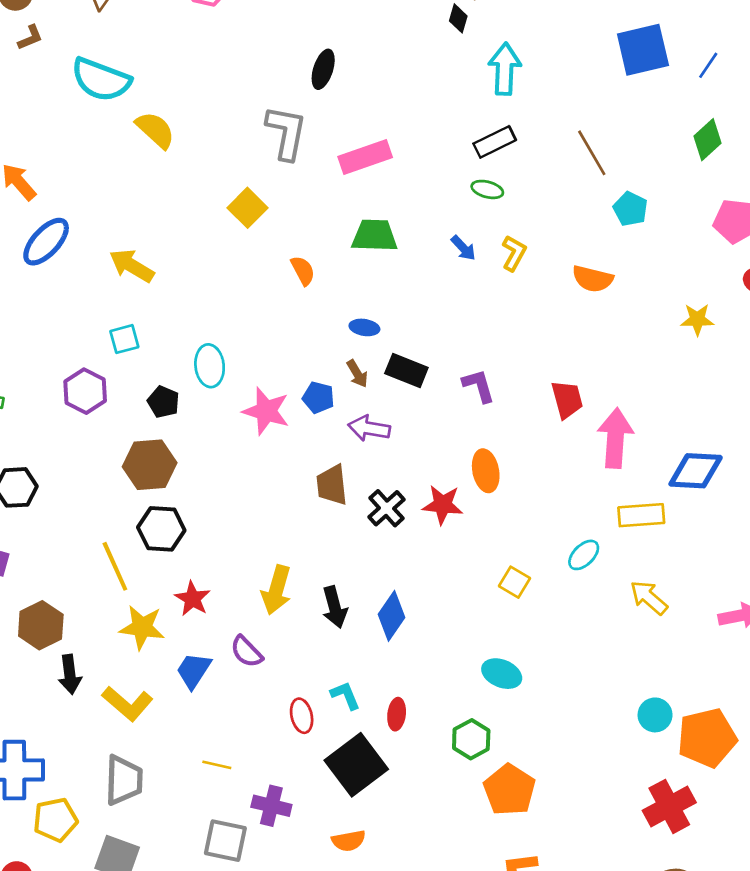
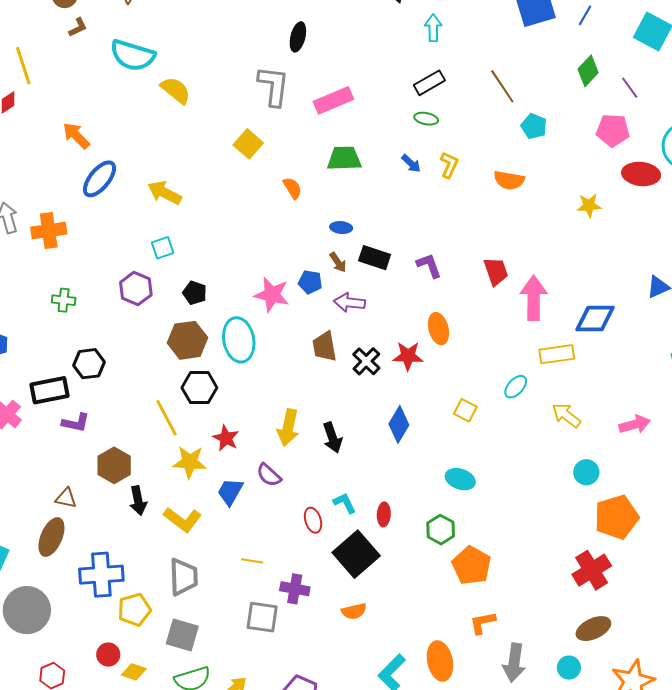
cyan arrow: (505, 69) -> (433, 28), size x0.7
cyan ellipse: (210, 366) -> (239, 340), moved, size x1.4
blue diamond: (391, 616) -> (399, 424), moved
cyan circle: (655, 715) -> (586, 472), moved

